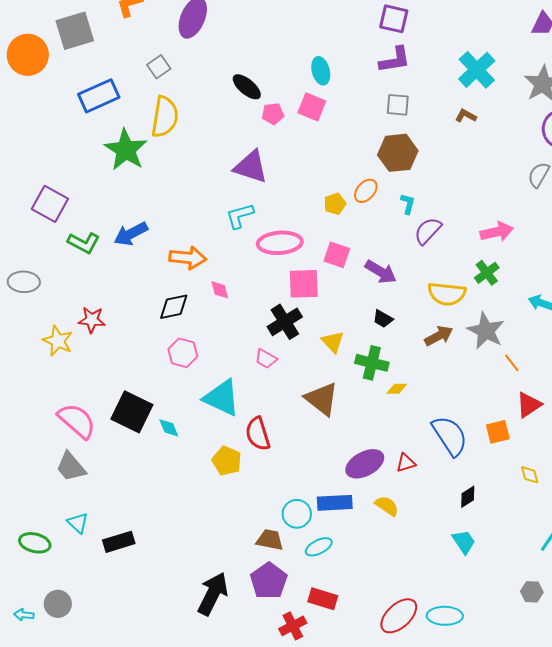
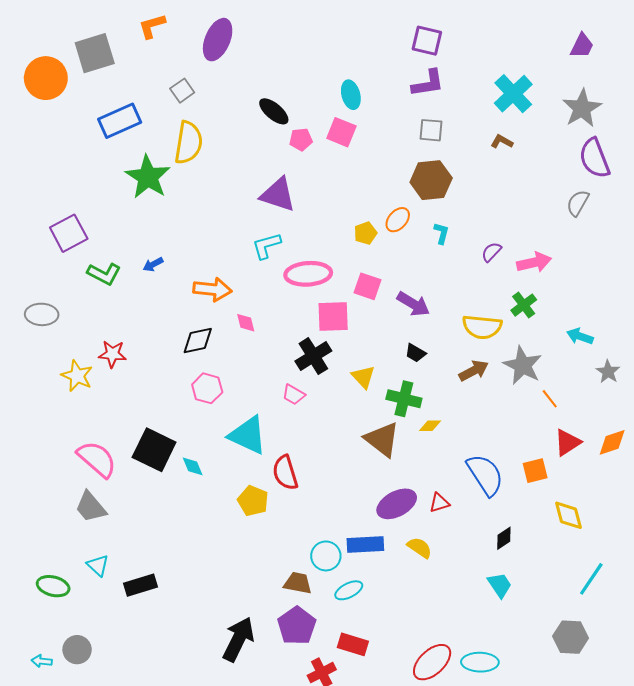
purple square: (50, 204) -> (69, 233), turned 33
purple semicircle: (428, 231) -> (491, 252), moved, size x0.7
blue arrow: (131, 234) -> (153, 264), size x0.6
brown triangle: (322, 399) -> (382, 439), moved
yellow diamond: (530, 475) -> (568, 515), size x1.5
gray hexagon: (532, 592) -> (571, 637), size x1.5

